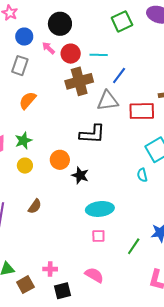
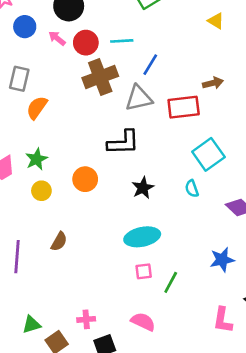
gray rectangle: (20, 66) -> (19, 79), moved
black star: (80, 175) -> (143, 188), moved, turned 30
green line: (134, 246) -> (171, 282), moved

